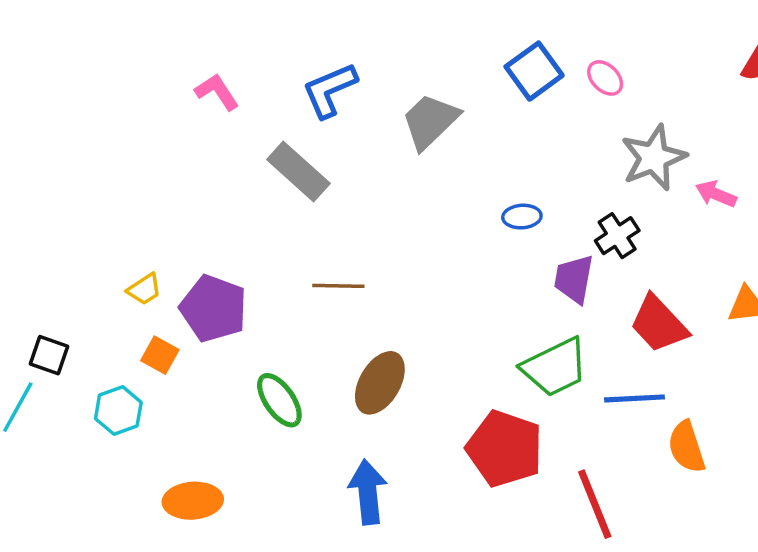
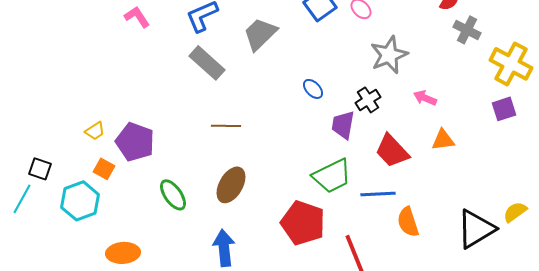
gray rectangle: (298, 172) -> (207, 63), moved
pink arrow: (716, 194) -> (425, 98), moved
blue ellipse: (522, 217) -> (313, 89), turned 50
brown line: (338, 286) -> (226, 126), moved
cyan hexagon: (118, 411) -> (80, 201), size x1.4

